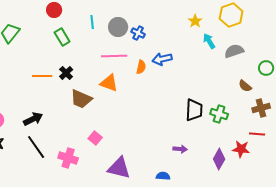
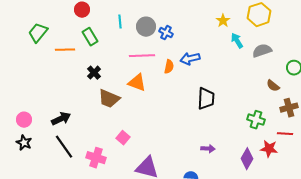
orange line: (42, 76) -> (65, 50), moved
black trapezoid: (194, 110) -> (206, 99), moved
green cross: (219, 114) -> (256, 120), moved

